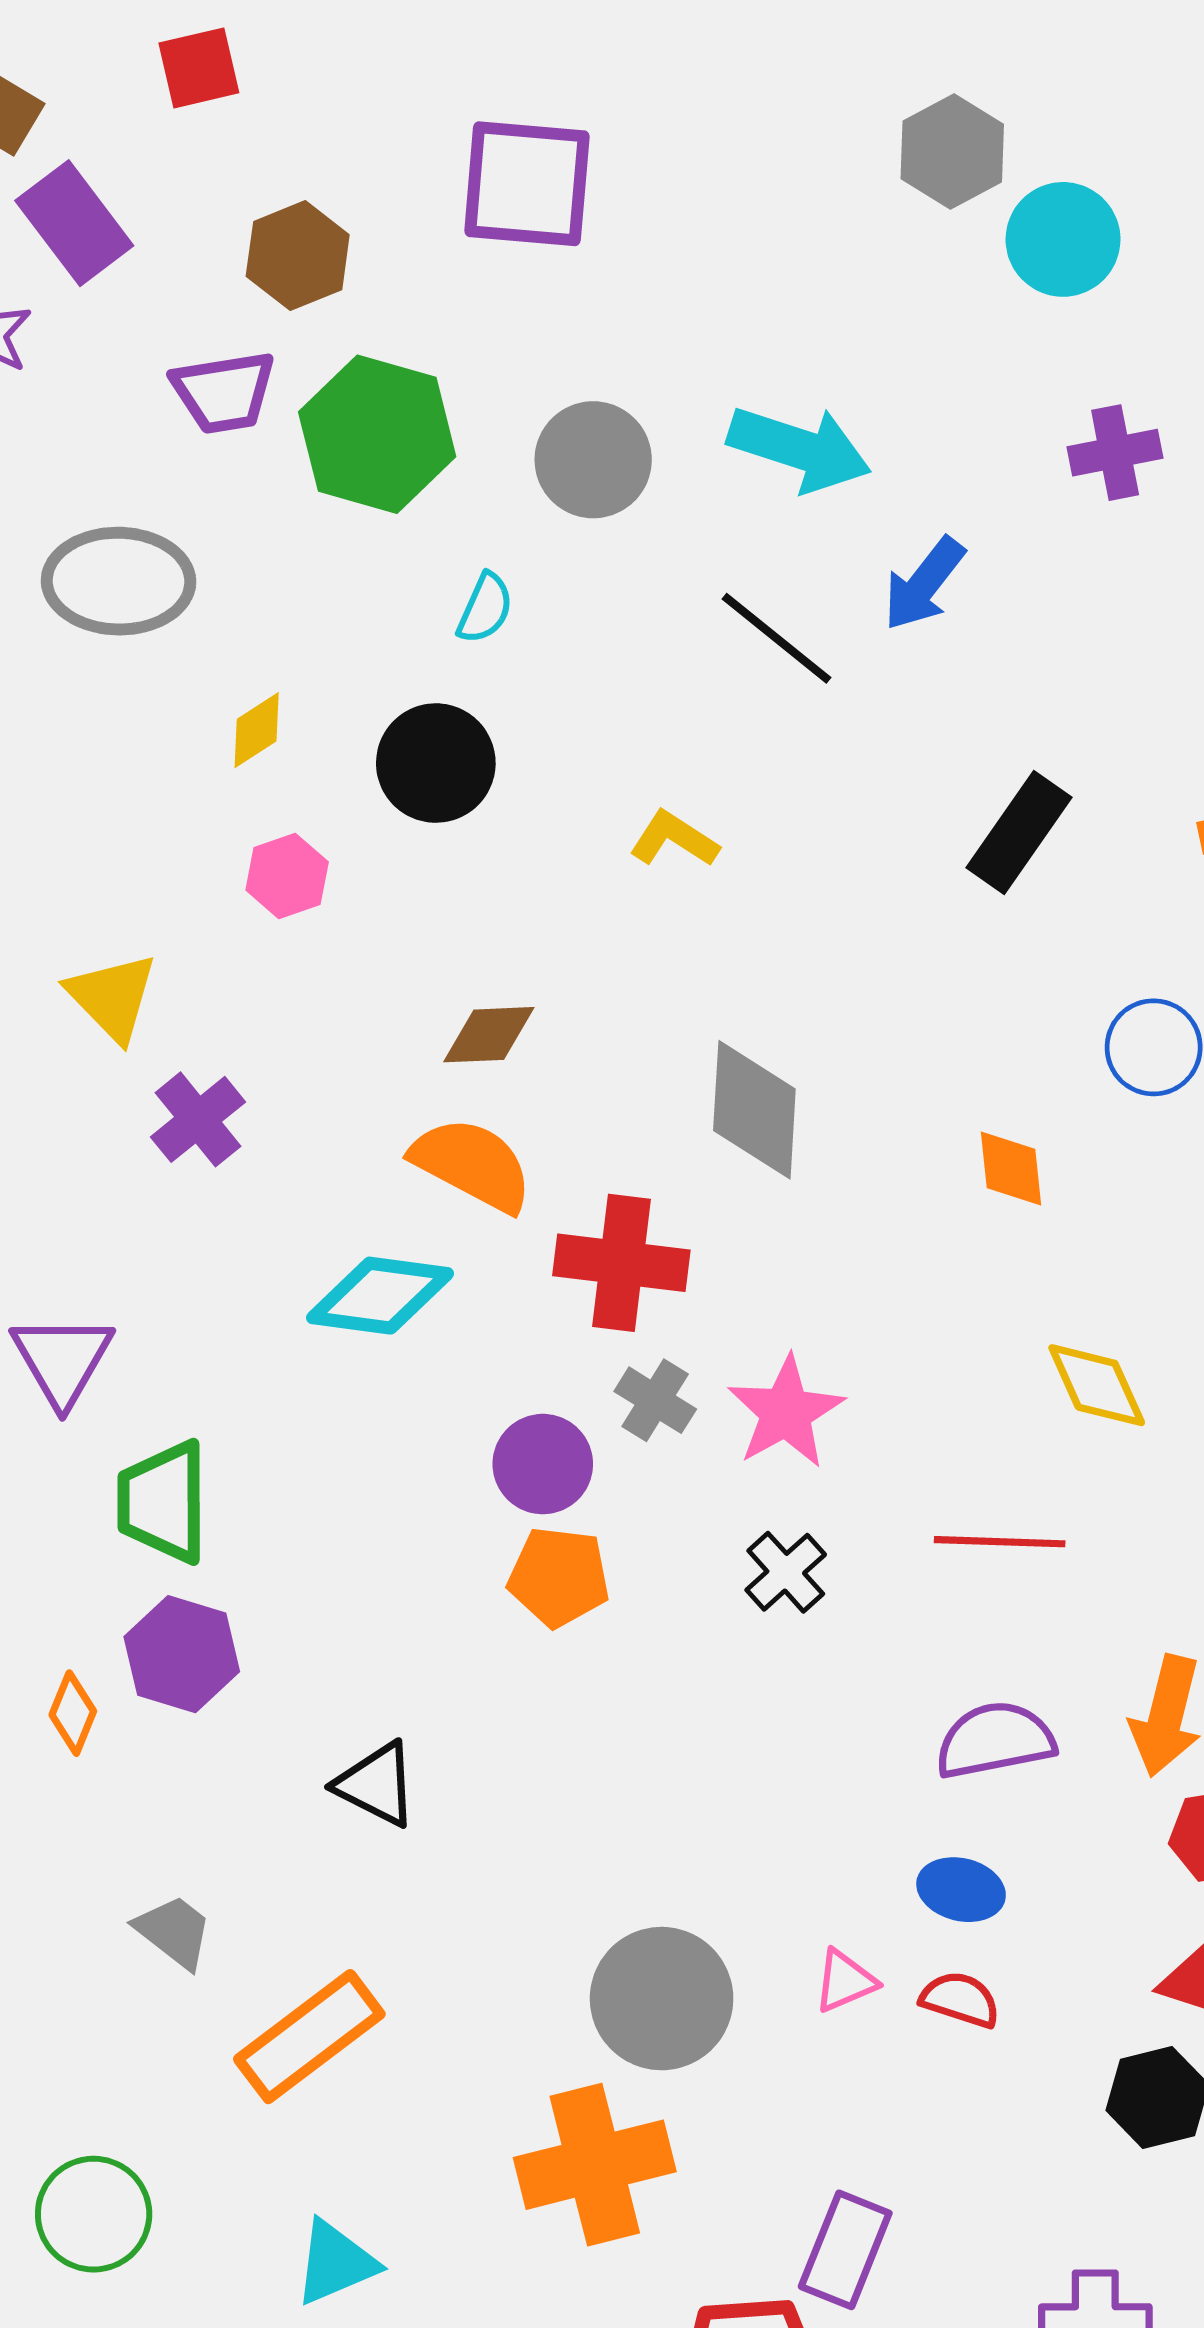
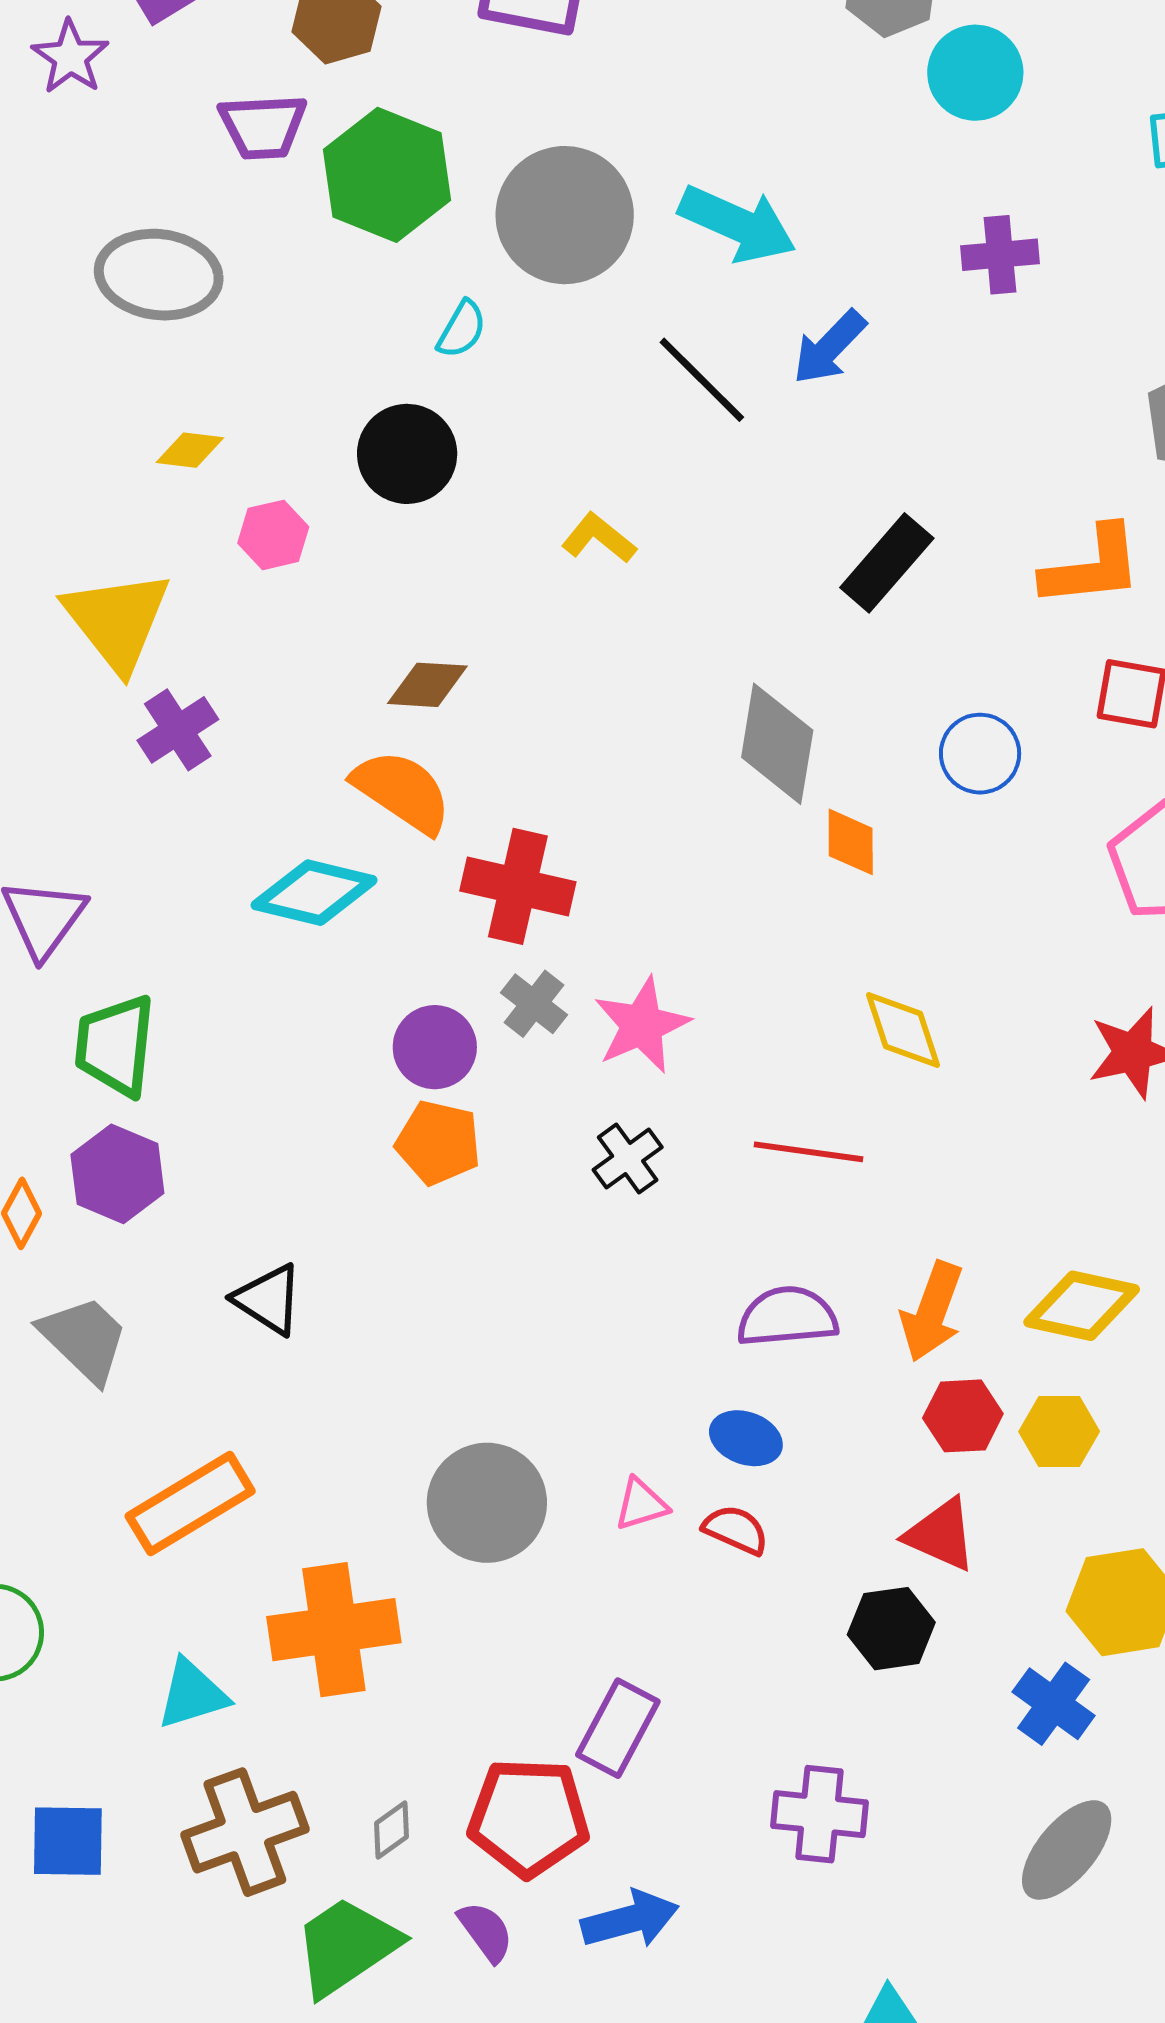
gray circle: (593, 460) -> (565, 215), size x1.4
yellow diamond: (257, 730) -> (190, 450), moved, turned 34
yellow triangle: (112, 997) -> (117, 621), size x1.4
gray diamond: (754, 1110) -> (777, 744), moved
gray trapezoid: (174, 1932) -> (84, 1339), moved, size x1.4
orange cross: (595, 2165) -> (334, 1630), moved

